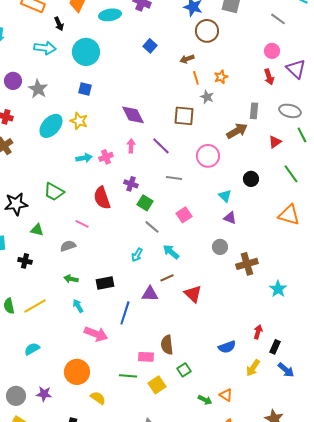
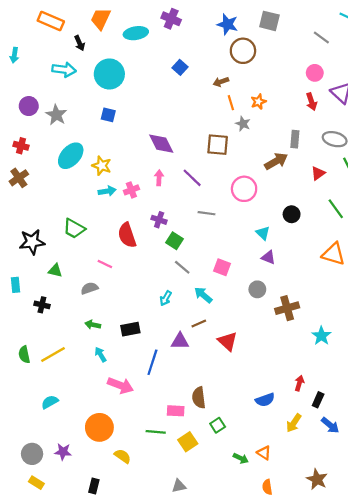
yellow star: (79, 121) -> (102, 166), moved
pink square: (184, 215) -> (222, 267), moved, turned -35

